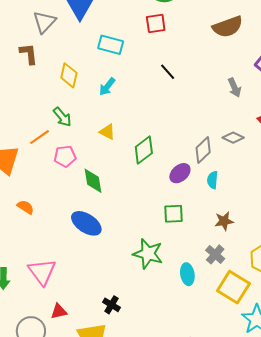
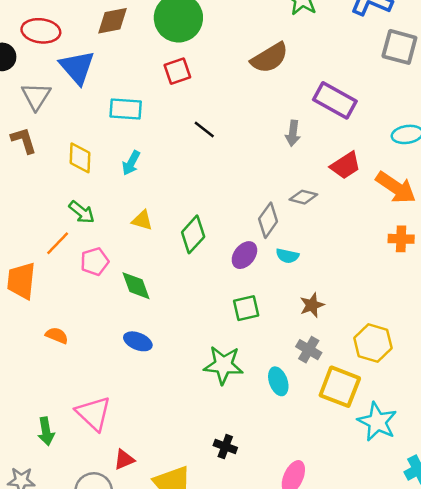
gray arrow: (234, 88) -> (293, 133), turned 42
cyan semicircle: (213, 180) -> (287, 256), turned -72
blue ellipse: (86, 223) -> (138, 341), size x0.7
black cross: (111, 305) -> (225, 447), moved

